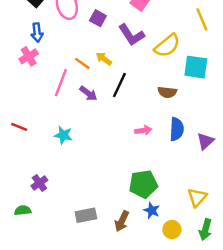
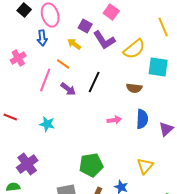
purple square: (98, 18) -> (85, 26), moved
blue arrow: (37, 32) -> (42, 38), moved
yellow arrow: (104, 59) -> (74, 44), moved
purple cross: (39, 183) -> (27, 164), size x1.5
green pentagon: (143, 184) -> (91, 165), moved
yellow triangle: (197, 197) -> (145, 166), moved

